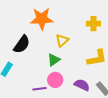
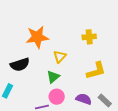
black semicircle: (22, 44) -> (20, 65), turned 42

